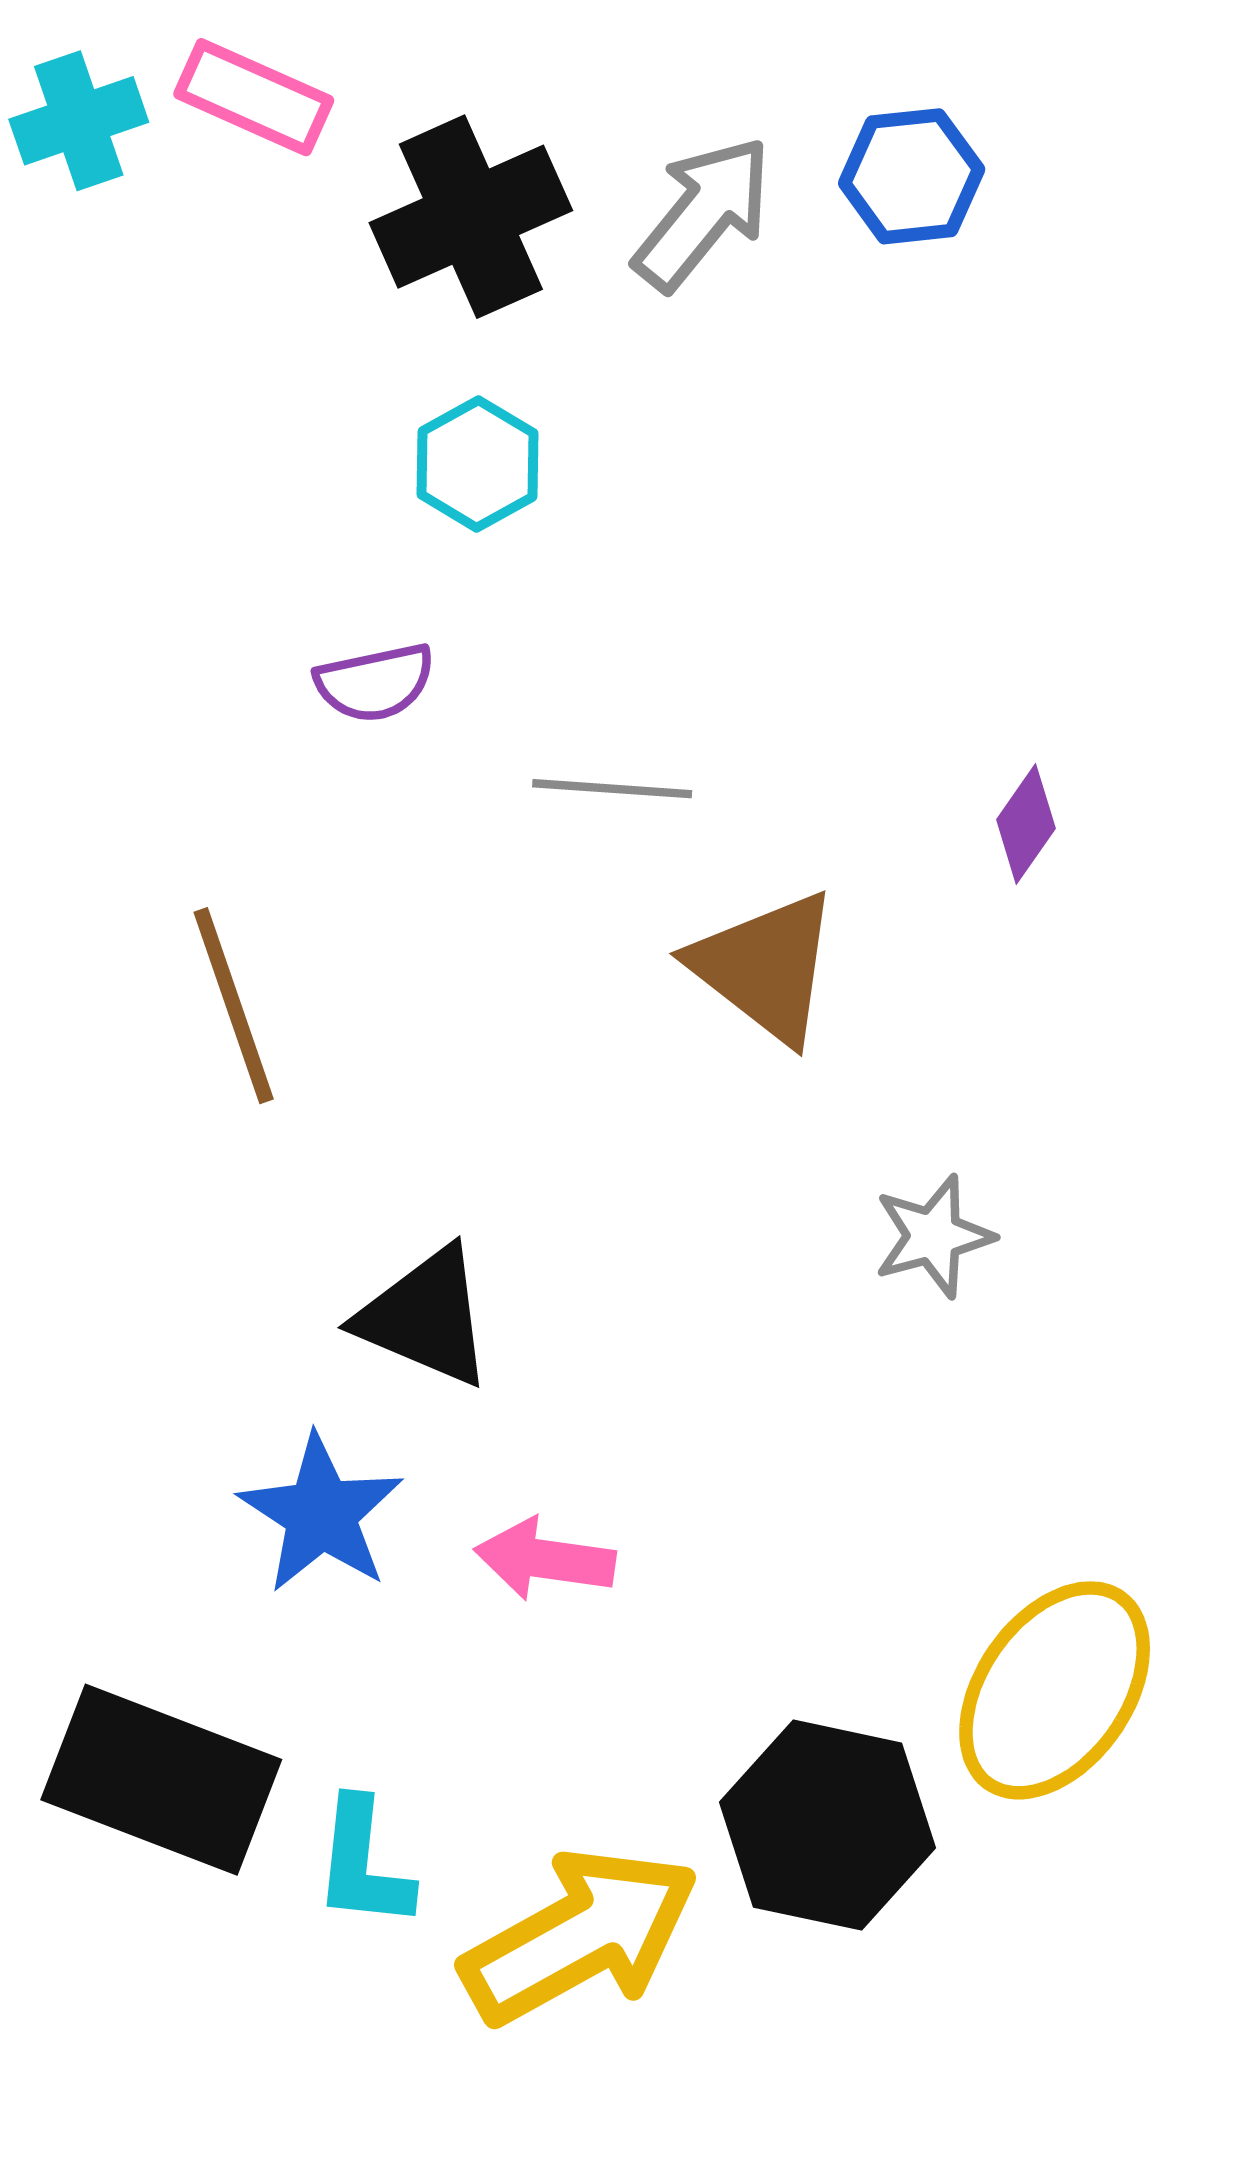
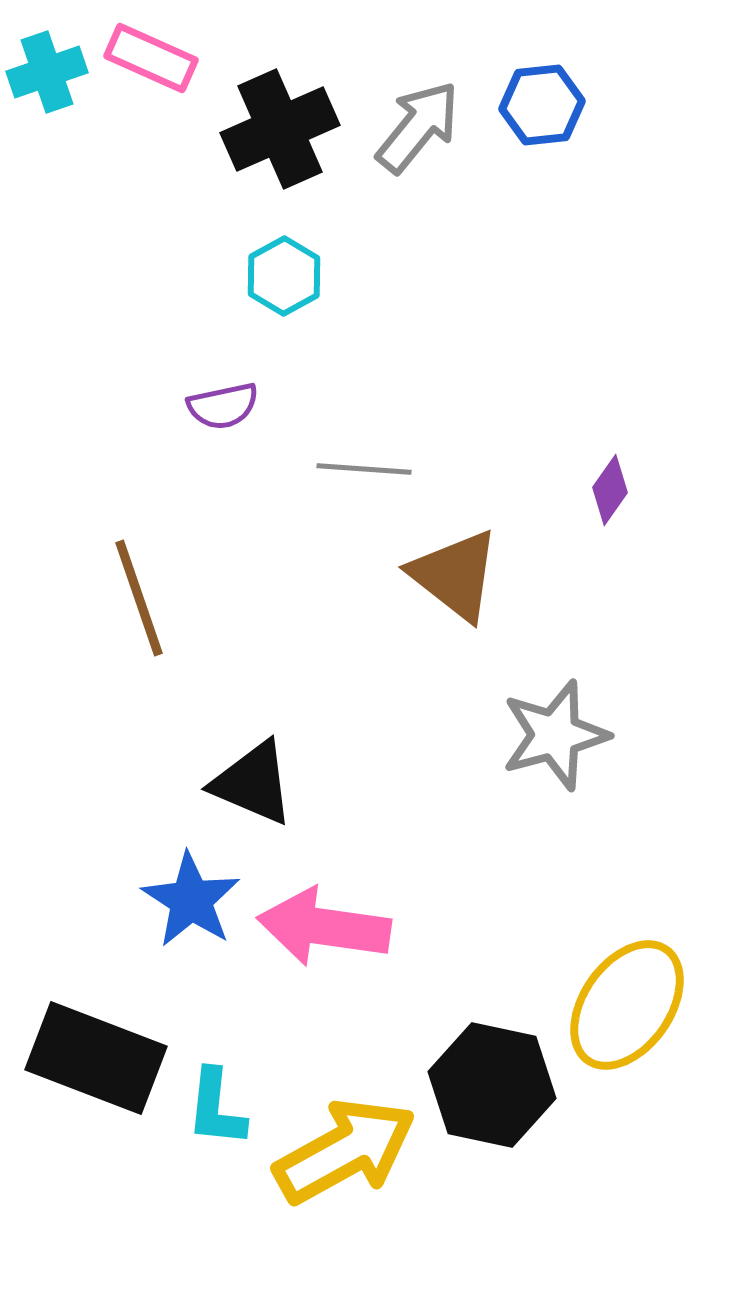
gray star: (933, 1236) -> (555, 735), size x1.5
pink arrow: (545, 1559) -> (324, 927), size x1.6

